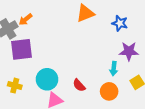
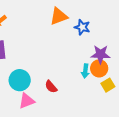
blue star: (120, 23) -> (82, 27), moved
orange circle: (109, 91) -> (99, 68), moved

